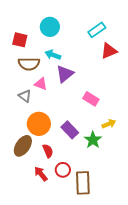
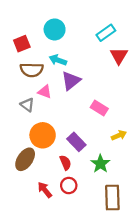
red square: (20, 40) -> (22, 44), turned -35
red triangle: (109, 51) -> (119, 56), turned -36
green star: (93, 140) -> (100, 164), moved
red semicircle: (48, 151) -> (65, 163), moved
brown rectangle: (83, 183) -> (112, 198), moved

